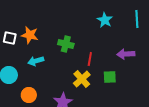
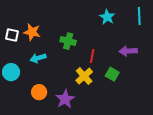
green square: (110, 77) -> (112, 74), turned 32
orange circle: (29, 95) -> (39, 92), moved

